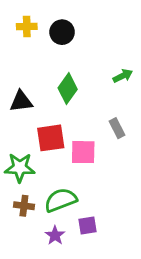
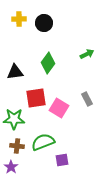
gray rectangle: (117, 128) -> (87, 99), moved
pink square: (83, 152) -> (59, 108), turned 30
purple star: (55, 235) -> (11, 167), moved

